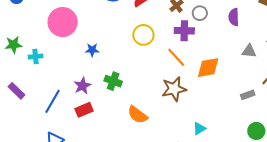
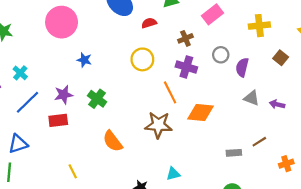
gray circle: (200, 13) -> (221, 55), moved
gray triangle: (249, 51) -> (252, 98), moved
cyan cross: (35, 57) -> (20, 73), moved, turned 32

